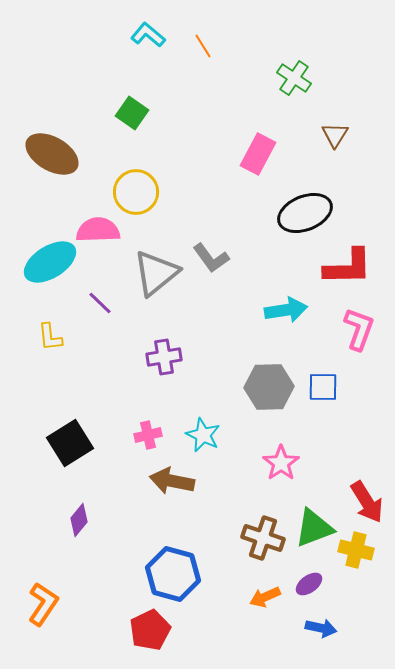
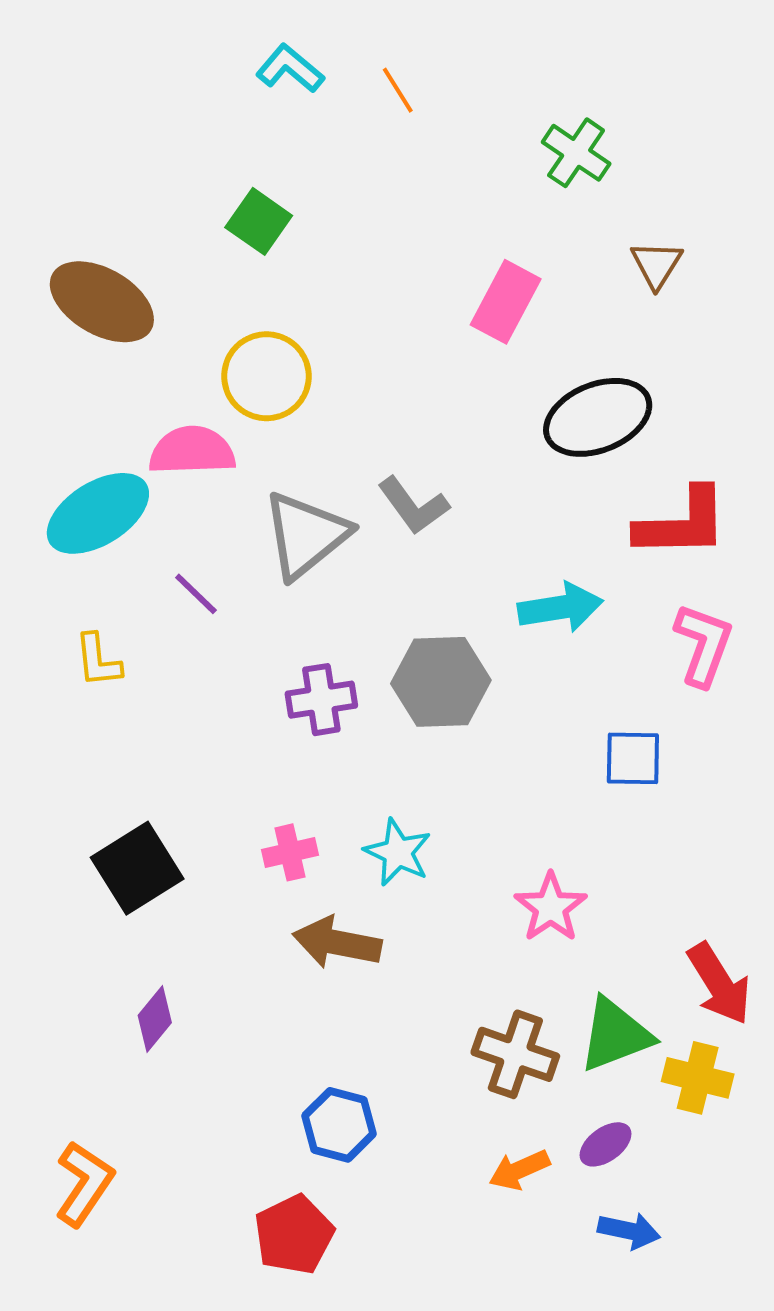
gray hexagon: (269, 387) -> (441, 682), moved
blue hexagon: (173, 574) -> (339, 1125), size x0.7

